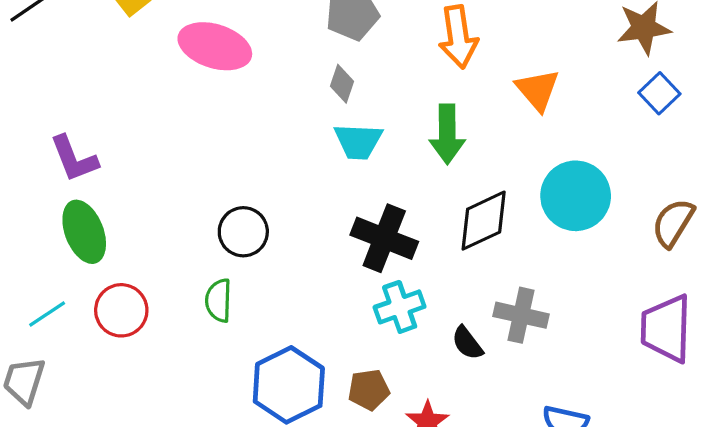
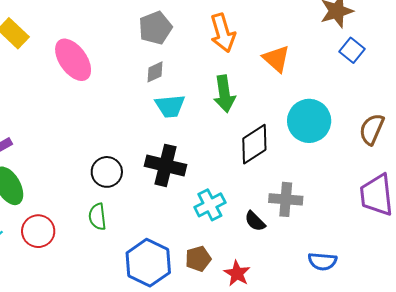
pink ellipse: (215, 46) -> (73, 60), turned 45
gray diamond: (342, 84) -> (155, 72), turned 55
black cross: (384, 238) -> (166, 165), moved

